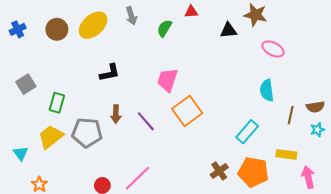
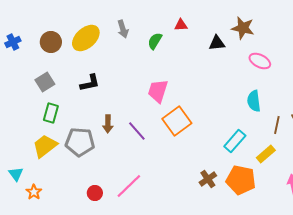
black L-shape: (110, 73) -> (90, 83), moved
gray square: (26, 84) -> (45, 82), moved
cyan triangle: (21, 153) -> (16, 174), moved
yellow rectangle: (286, 154) -> (266, 154), moved, turned -48

